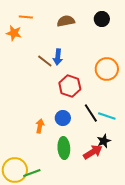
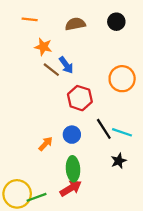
orange star: (14, 33) -> (43, 47), moved
blue arrow: (58, 57) -> (66, 65), turned -42
orange arrow: (40, 126) -> (46, 144), turned 32
red arrow: (93, 152) -> (71, 188), moved

